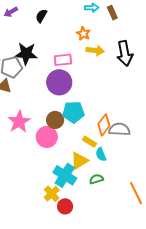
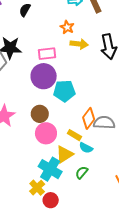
cyan pentagon: (73, 112) -> (64, 91), moved
pink circle: (47, 137) -> (46, 133), moved
cyan semicircle: (101, 154) -> (86, 148), turned -40
green semicircle: (96, 179) -> (82, 172), turned -32

